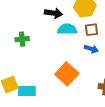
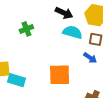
green cross: (22, 39) -> (26, 29), turned -32
orange square: (67, 74) -> (60, 75), turned 30

